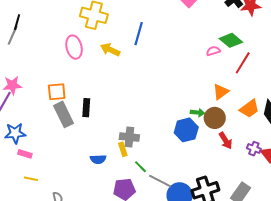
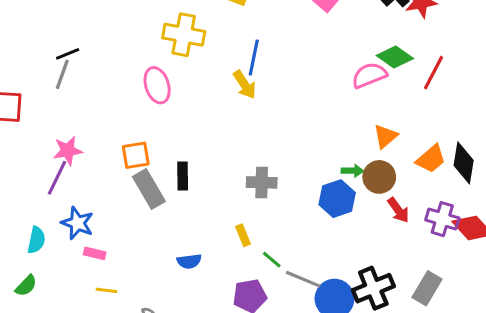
black line: (17, 22) -> (68, 54), turned 56
yellow arrow: (110, 50) -> (245, 85), moved, turned -144
pink semicircle: (213, 51) -> (369, 75), size x1.6
red line: (243, 63) -> (434, 73), moved
blue star: (15, 133) -> (77, 223), turned 30
gray cross: (129, 137) -> (262, 182), moved
purple cross: (254, 149) -> (442, 219), size x1.5
blue semicircle: (98, 159) -> (189, 261), moved

